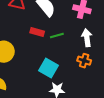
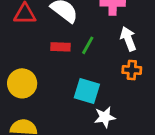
green line: (57, 35) -> (88, 45), turned -32

